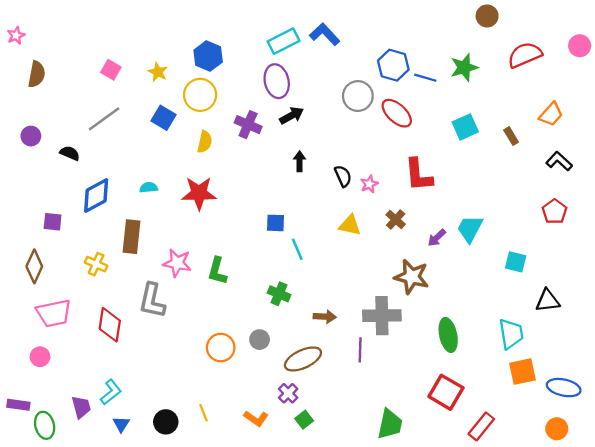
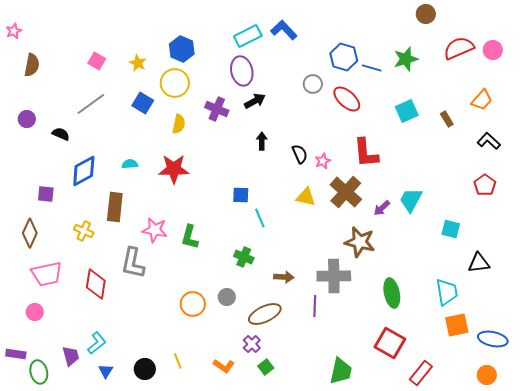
pink circle: (580, 46) -> (493, 50), moved
gray circle: (358, 96) -> (313, 84), size x0.7
brown cross: (396, 219) -> (346, 192), size x1.8

